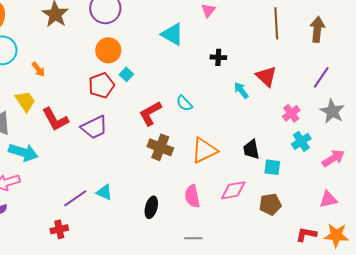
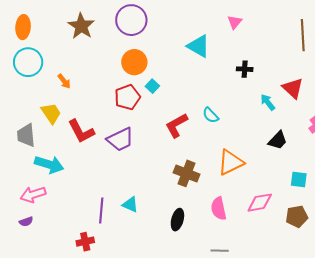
brown cross: (160, 147) -> (186, 173), moved
black trapezoid: (251, 149) -> (278, 140), moved, turned -125
purple line: (75, 198) -> (101, 211), turned -50

